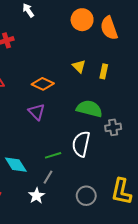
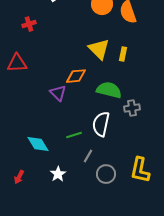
yellow triangle: (79, 66) -> (99, 49), size x1.6
orange diamond: (43, 84) -> (76, 76), moved, turned -30
gray line: (48, 177) -> (88, 156), moved

